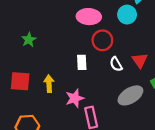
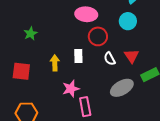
cyan circle: (127, 15) -> (128, 21), moved
yellow arrow: (49, 84) -> (55, 63), moved

